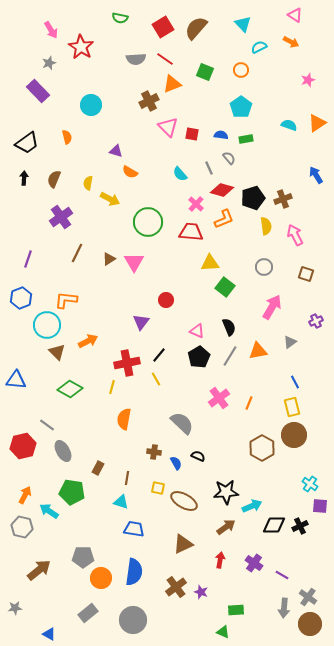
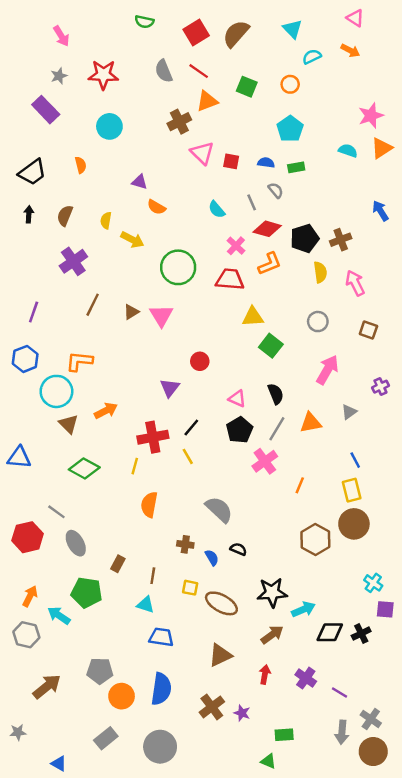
red star: (81, 47) -> (103, 75), moved, turned -30
gray semicircle: (136, 59) -> (164, 71), turned 72
pink star: (308, 80) -> (371, 116), moved, size x1.5
pink cross: (219, 398) -> (265, 461), moved

